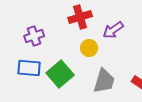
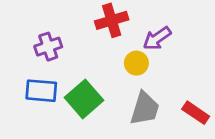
yellow circle: (89, 48) -> (136, 63), moved

